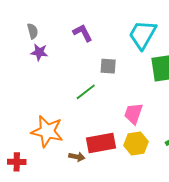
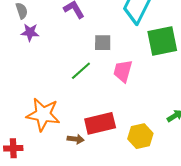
pink trapezoid: (133, 114) -> (123, 71), moved
yellow hexagon: (136, 144) -> (140, 136), moved

